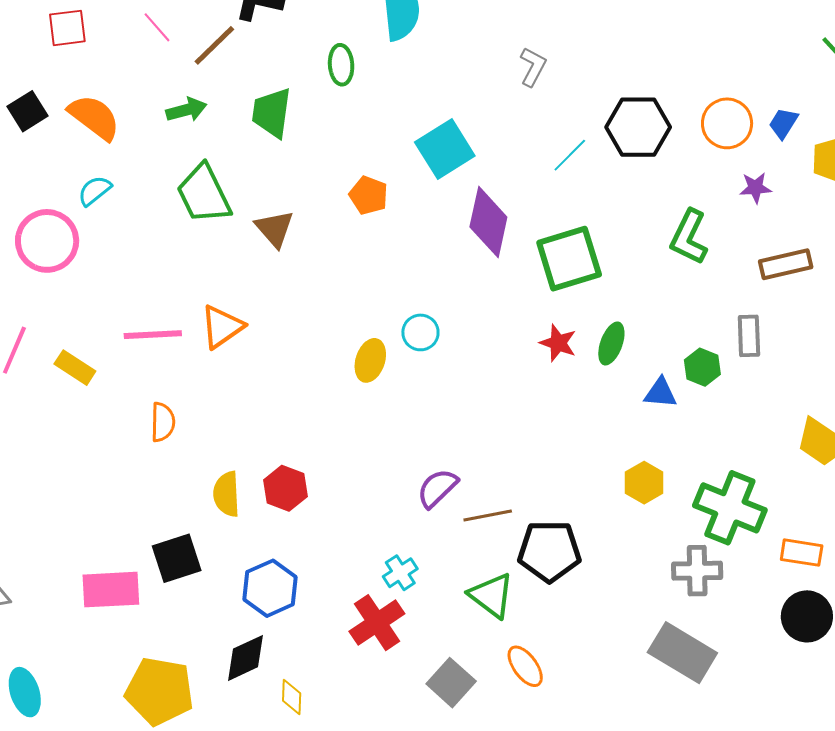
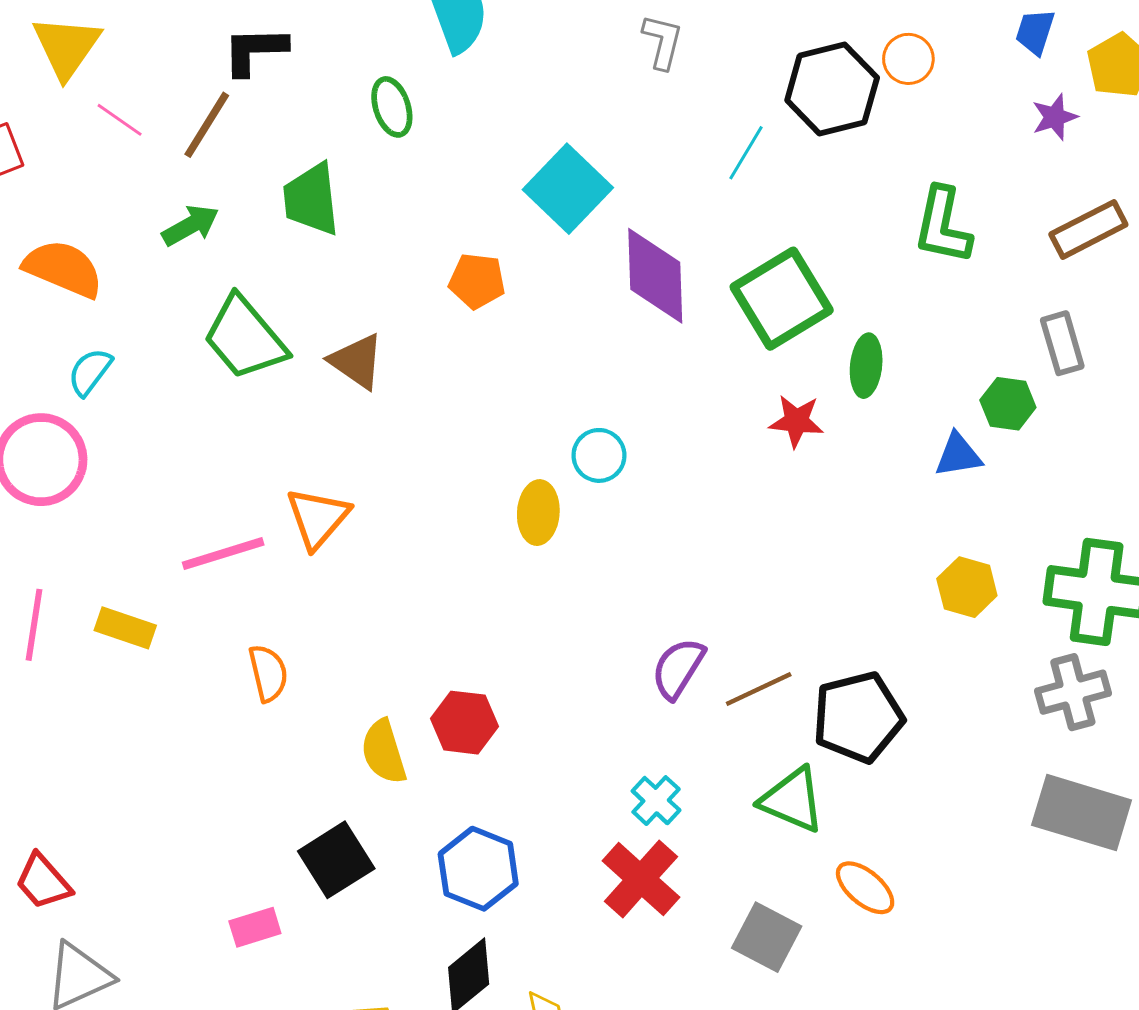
orange circle: (727, 123) -> (908, 59), moved, size x0.7
purple star: (755, 188) -> (1055, 117), moved
green ellipse: (611, 344) -> (866, 366), moved
pink rectangle: (111, 590) -> (255, 927), size x0.6

